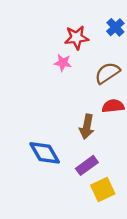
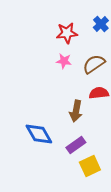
pink star: (63, 63) -> (64, 61), moved

